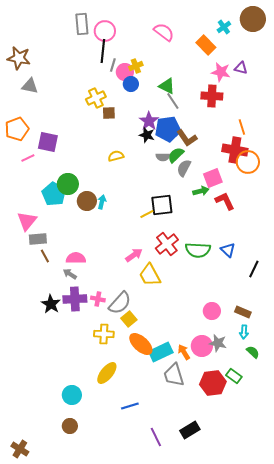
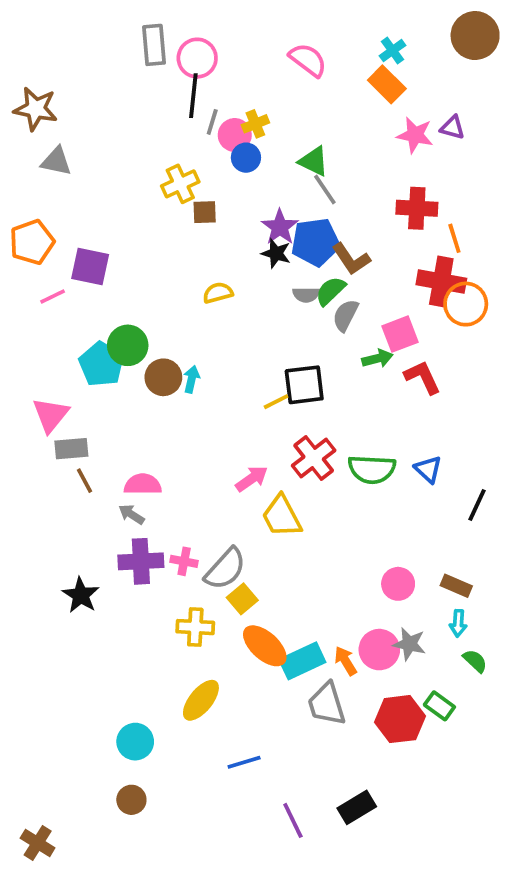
cyan cross: (224, 27) -> (392, 51), moved
red cross: (212, 96) -> (417, 208), moved
black star: (51, 304) -> (81, 595), moved

